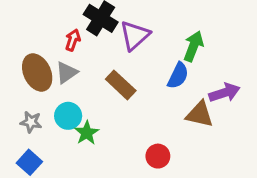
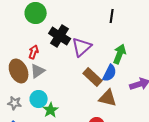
red arrow: (73, 40) -> (34, 52), moved
brown rectangle: (121, 85) -> (93, 77), moved
brown triangle: (200, 114) -> (108, 98), moved

